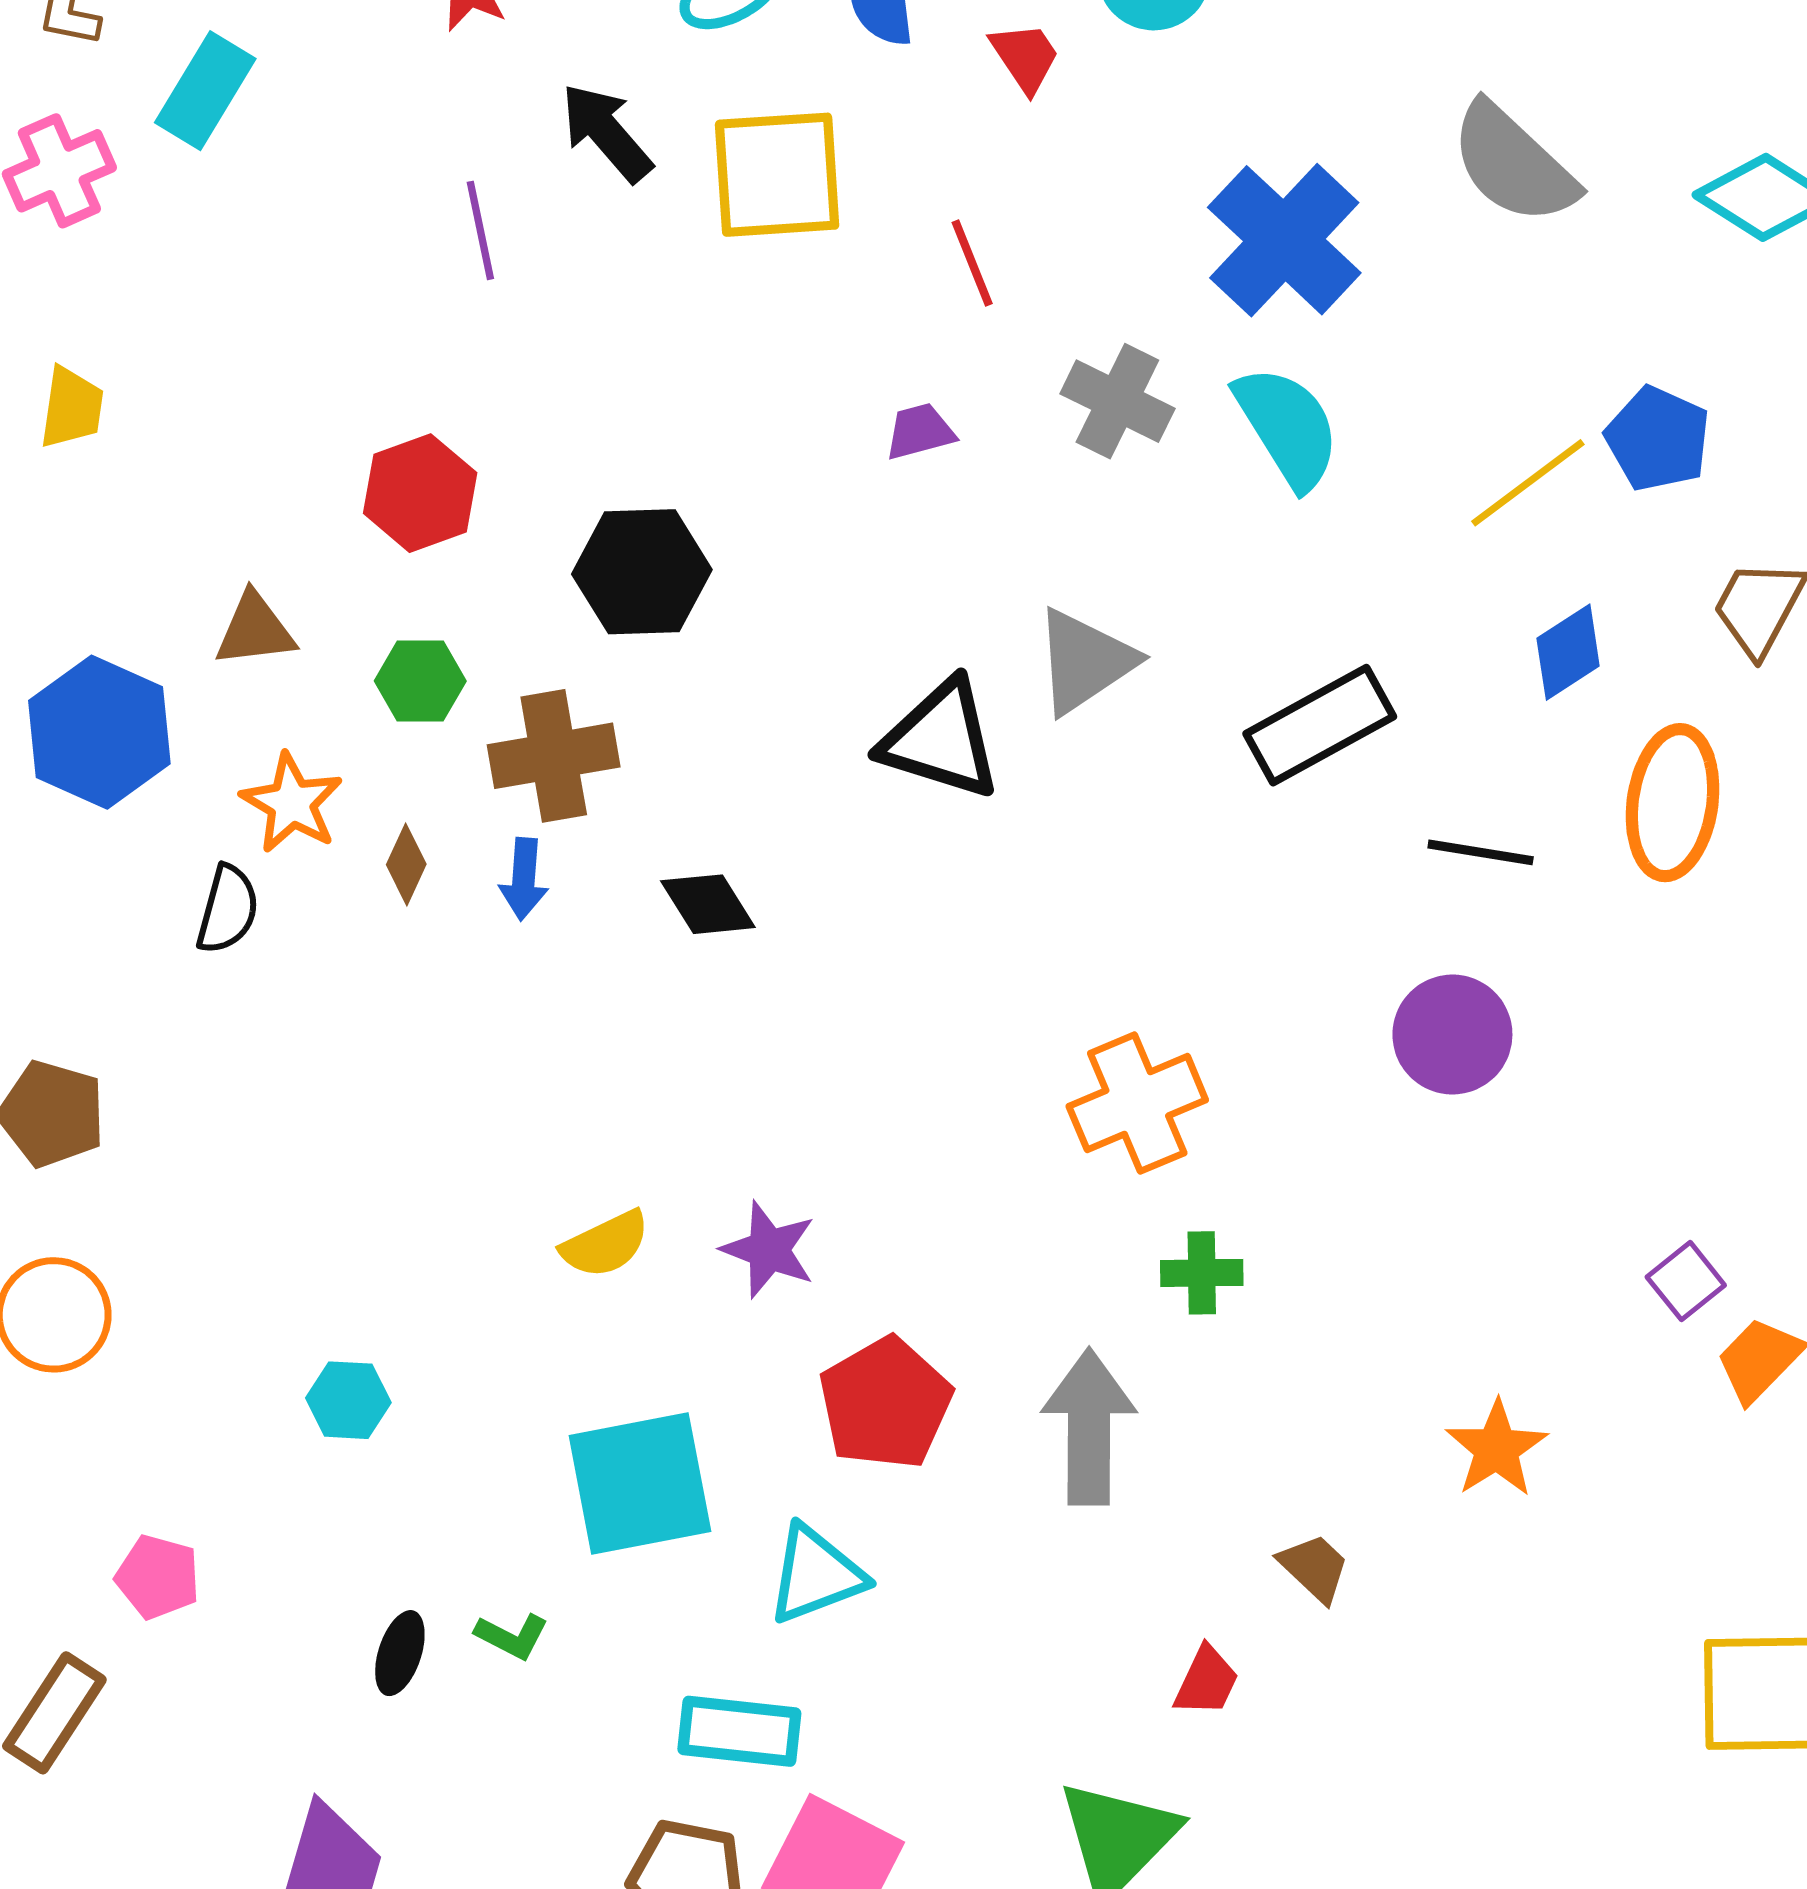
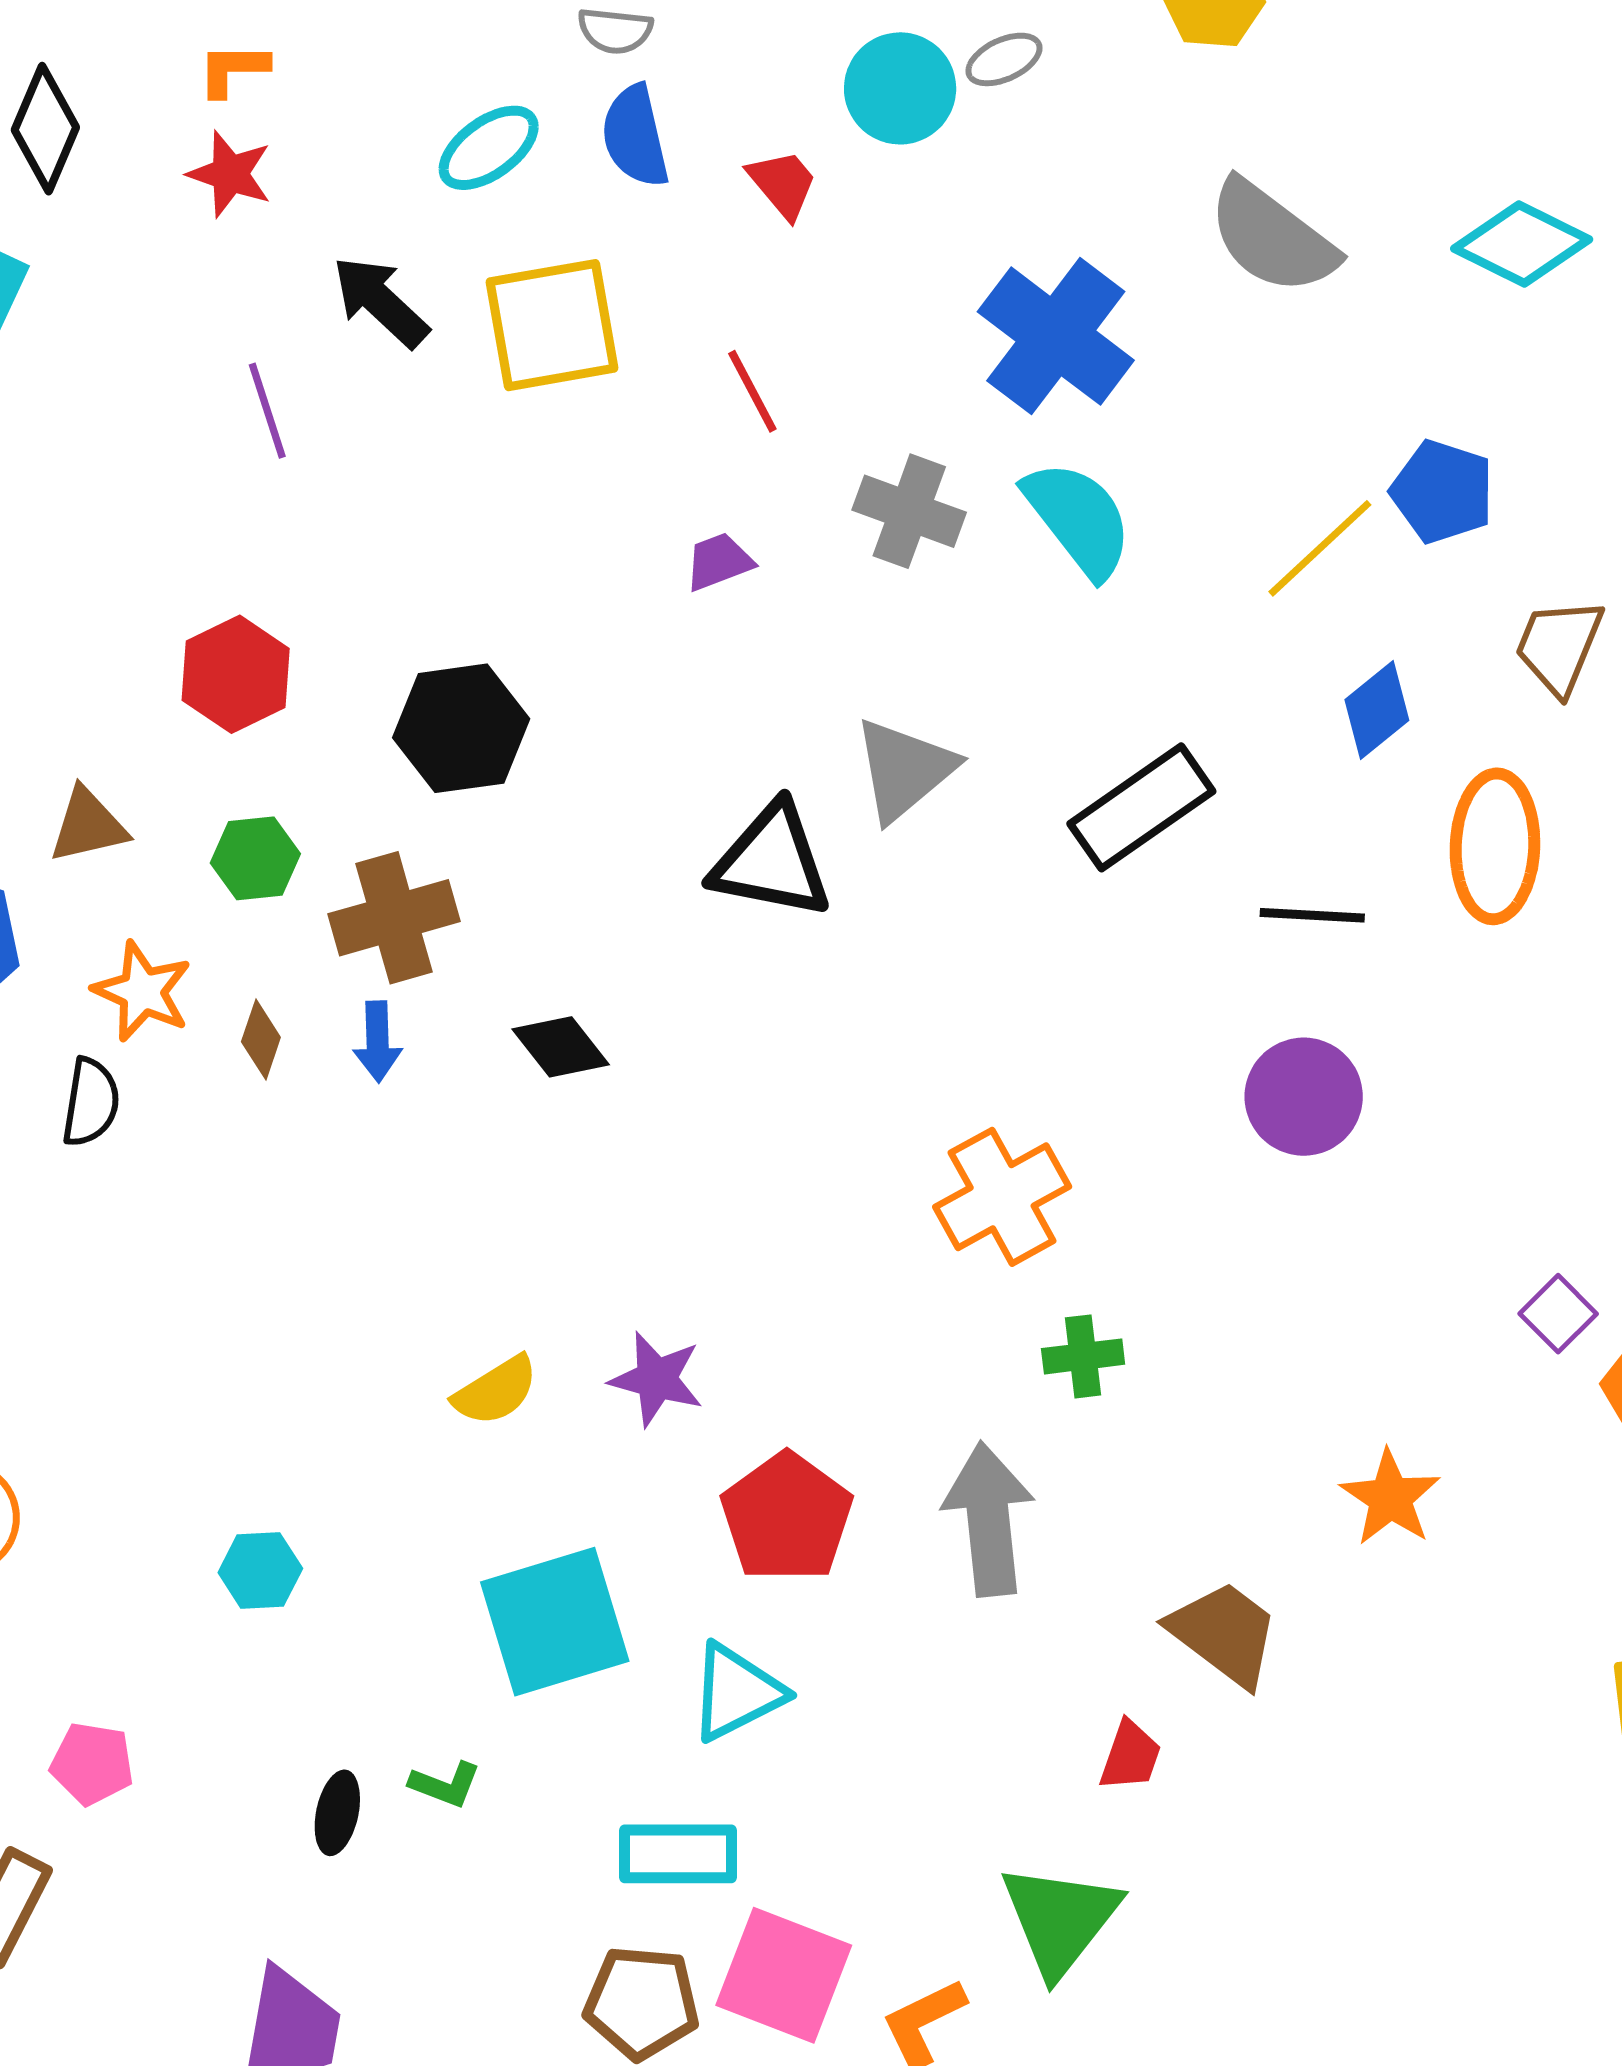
brown trapezoid: (1314, 1568) -> (1224, 1633), size x1.6

